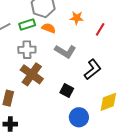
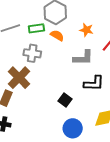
gray L-shape: (65, 51) -> (83, 58), moved, turned -40
black L-shape: (93, 69) -> (94, 83), turned 30
brown cross: (32, 74) -> (19, 78), moved

